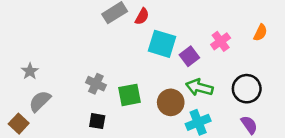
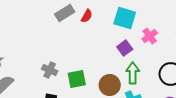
cyan square: (162, 44) -> (125, 18), moved
green arrow: (199, 87) -> (133, 73), turned 75

